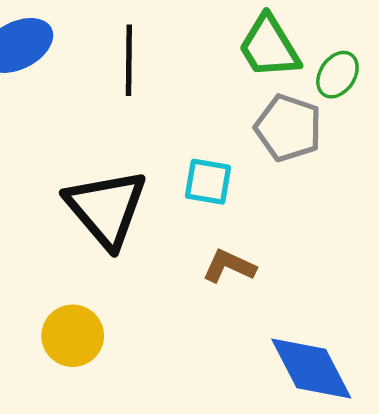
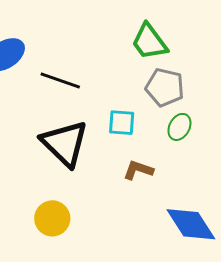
black line: (129, 60) -> (60, 81), moved, turned -66
green ellipse: (337, 75) -> (179, 127), moved

